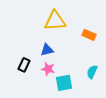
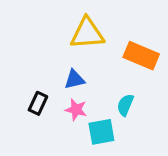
orange rectangle: (89, 35) -> (141, 56), size x1.5
cyan semicircle: (92, 72) -> (125, 105), moved

